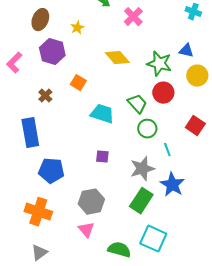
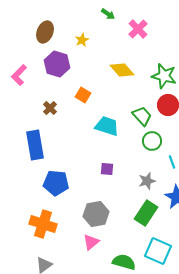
gray star: (142, 169) -> (147, 181), size x0.7
pink triangle: (86, 230) -> (91, 242), turned 30

